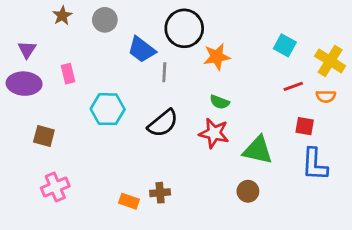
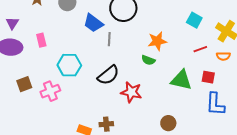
orange star: (217, 57) -> (157, 41), moved
red star: (214, 133) -> (131, 92), moved
brown square: (44, 136) -> (24, 84), turned -35
green triangle: (258, 150) -> (181, 80), moved
pink cross: (55, 187) -> (50, 91), moved

